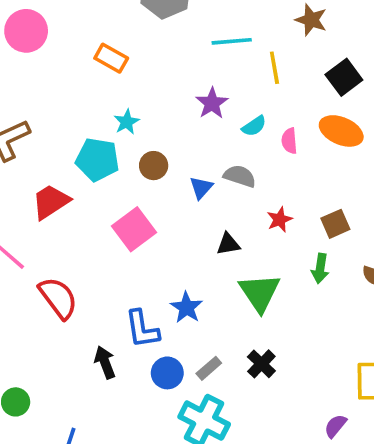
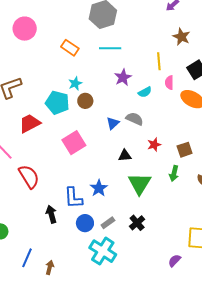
cyan line: (232, 41) -> (110, 48), moved
pink semicircle: (289, 141) -> (169, 83), moved
brown circle: (154, 166) -> (85, 101), moved

